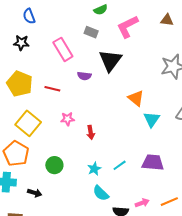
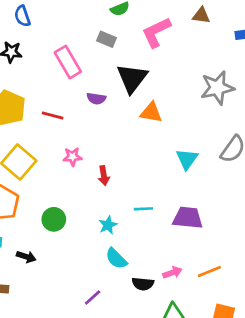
brown triangle: (167, 20) -> (201, 15), moved
orange triangle: (136, 98) -> (151, 112), moved, turned -30
cyan line: (120, 165) -> (143, 209), moved, turned 32

